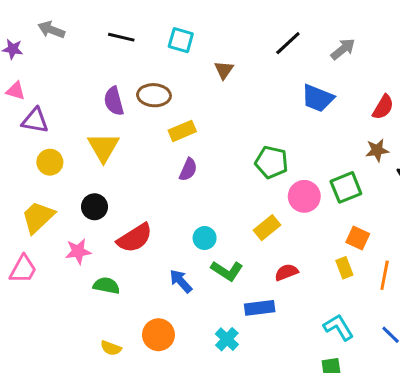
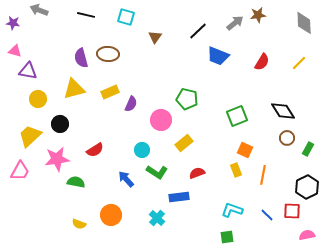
black line: (288, 43) -> (198, 31), moved
yellow rectangle: (182, 131) -> (110, 92), moved
yellow triangle: (103, 147) -> (74, 89), turned 45
brown star: (377, 150) -> (258, 15), moved
pink circle: (304, 196) -> (161, 120), moved
black circle: (94, 207) -> (60, 124), moved
red semicircle: (135, 238) -> (95, 150), size x0.7
pink star: (78, 251) -> (57, 159), size x1.4
cyan L-shape: (338, 327) -> (232, 210), turned -40

